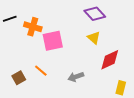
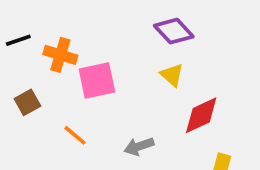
brown square: (19, 78) -> (27, 102), moved

